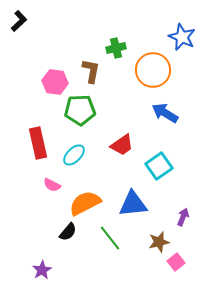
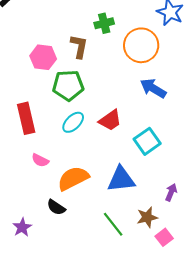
cyan ellipse: (74, 155) -> (73, 122), moved
black semicircle: (68, 232) -> (56, 207), turned 84
green line: (110, 238) -> (113, 224), moved
purple star: (42, 270) -> (22, 227), moved

